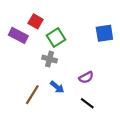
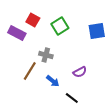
green square: (56, 38) -> (60, 26), moved
brown line: (32, 95) -> (30, 71), moved
black line: (87, 103) -> (72, 98), moved

